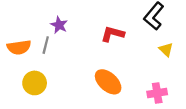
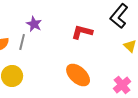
pink cross: (157, 93) -> (122, 85), turned -30

